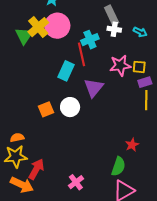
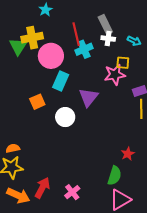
pink circle: (57, 26) -> (51, 56), moved
yellow cross: (38, 27) -> (32, 38), turned 30
red line: (82, 54) -> (76, 34), moved
yellow square: (139, 67) -> (123, 63), moved
orange square: (46, 109) -> (37, 102), moved
red arrow: (36, 169) -> (42, 188), moved

